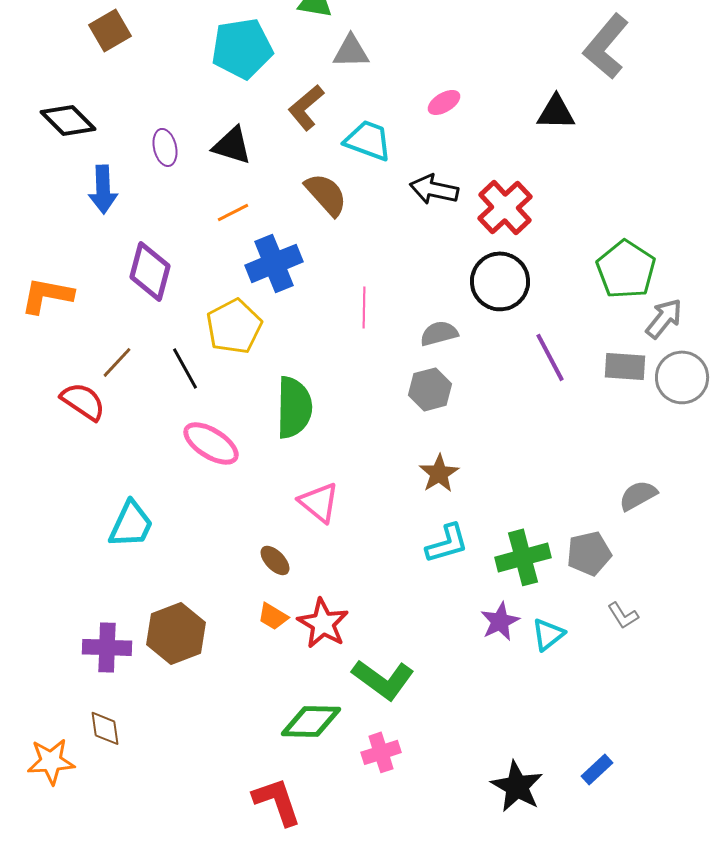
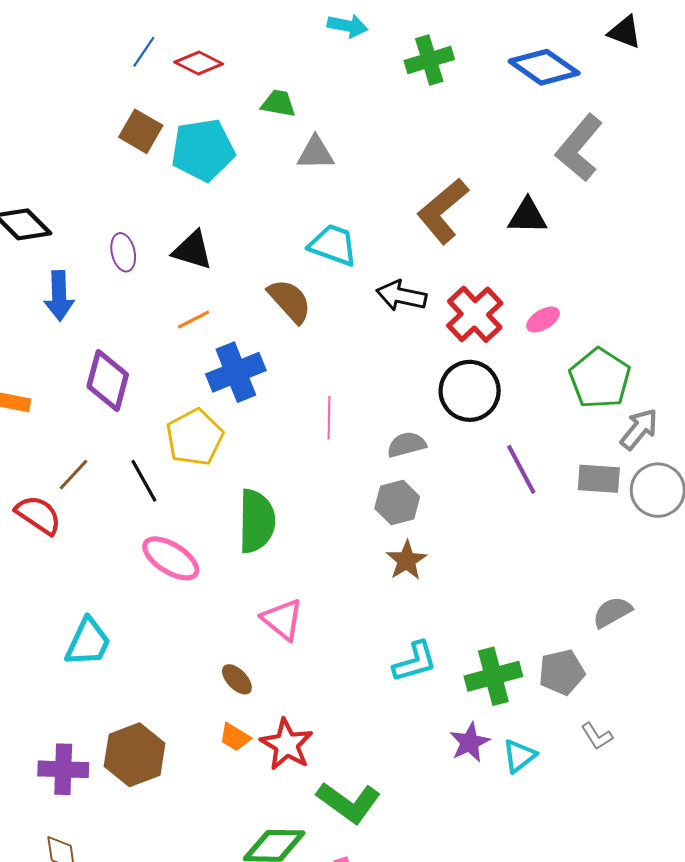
brown square: (110, 30) -> (141, 131), moved, turned -30
pink ellipse: (444, 102) -> (543, 320), moved
brown L-shape: (306, 107) -> (443, 211), moved, size x1.4
brown star: (439, 473) -> (407, 560), moved

